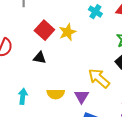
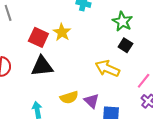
black triangle: (40, 58) -> (42, 66), size x1.6
purple triangle: (82, 96) -> (92, 101), moved

